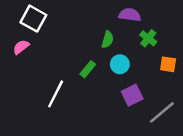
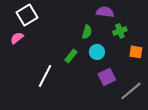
white square: (33, 19) -> (27, 15), turned 30
green cross: (148, 38) -> (120, 31), turned 32

